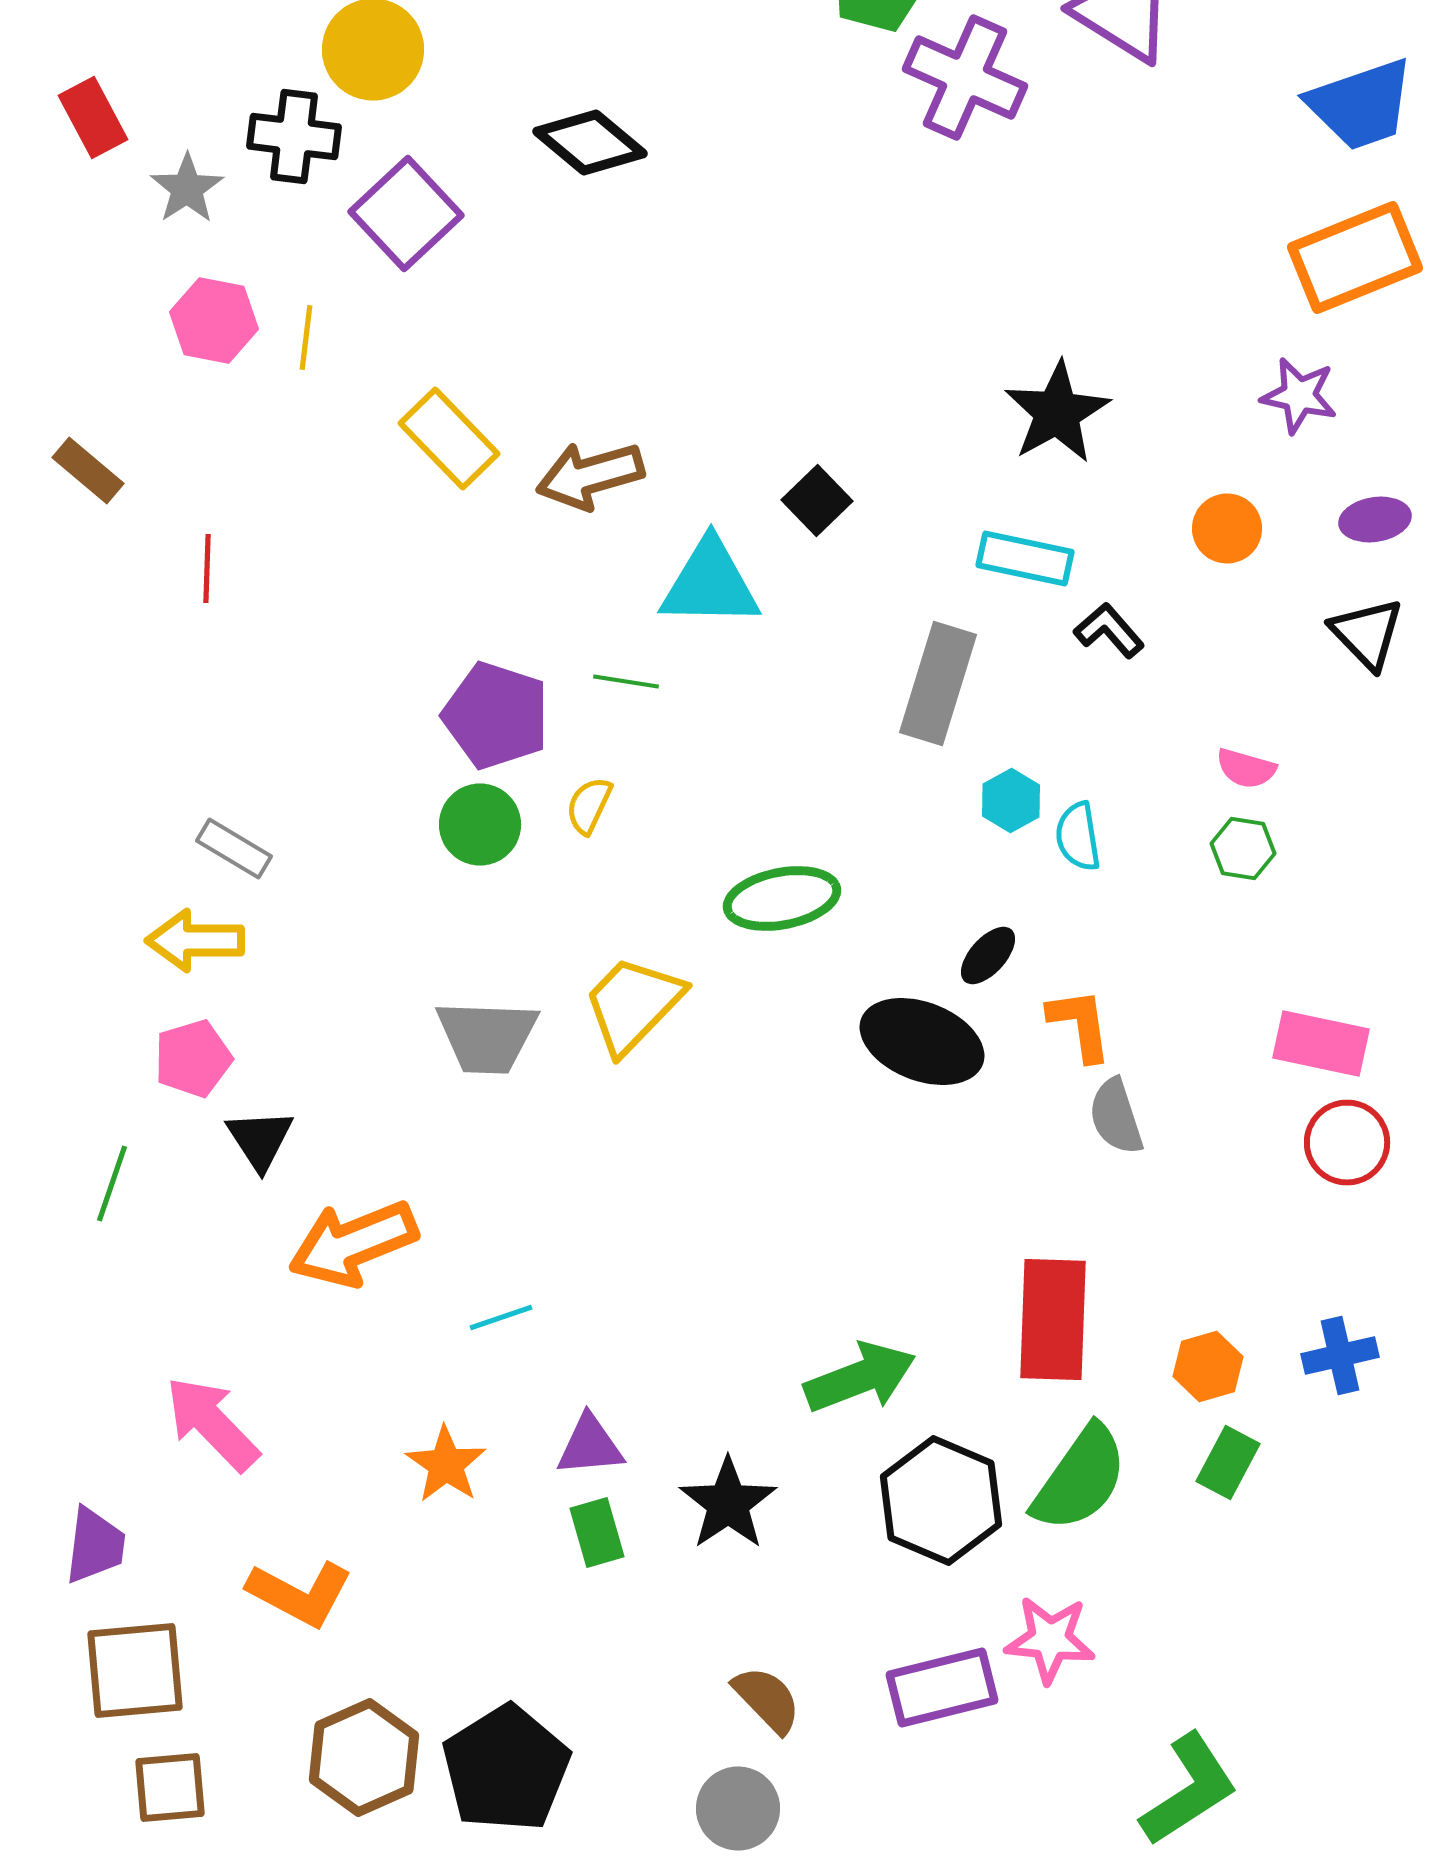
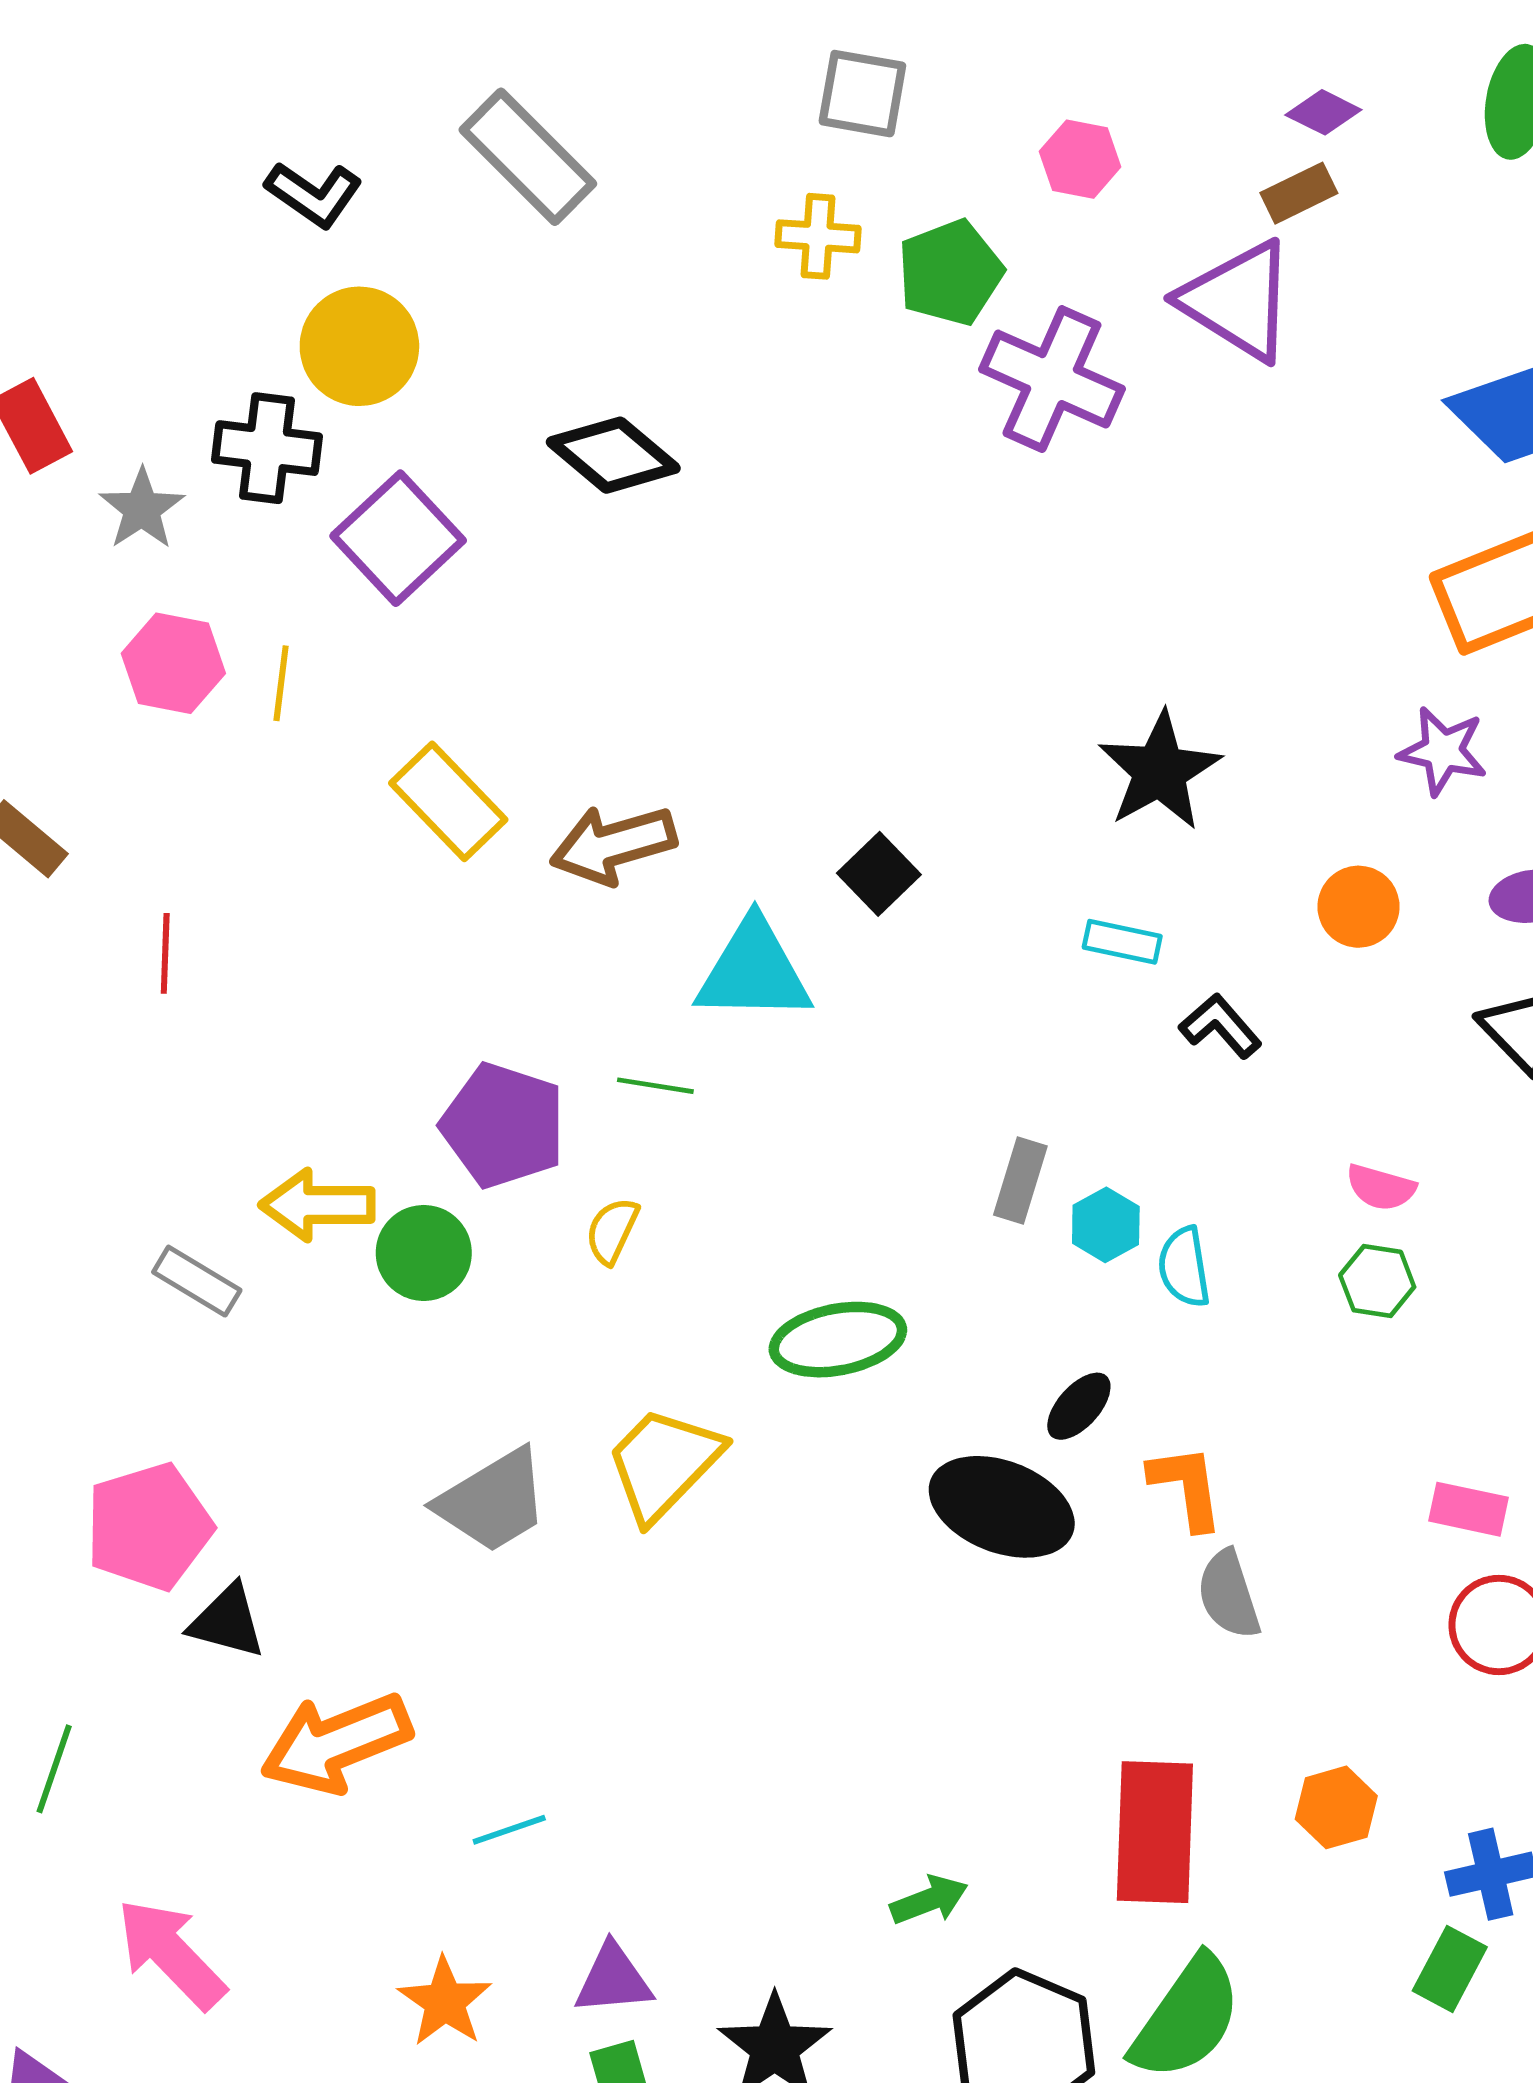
cyan rectangle: (1025, 558) -> (1122, 942), size x0.7
gray rectangle: (938, 684) -> (1020, 1180), moved, size x0.6
green circle: (480, 824) -> (424, 1253), moved
yellow arrow: (195, 940) -> (317, 1205), moved
gray trapezoid: (487, 1036) -> (493, 1501), turned -33
pink rectangle: (1321, 1044) -> (1468, 1509), size x0.7
pink pentagon: (193, 1058) -> (149, 1527), size x1.4
black triangle: (260, 1140) -> (227, 1621), turned -42
green line: (112, 1184) -> (54, 1769), moved
orange hexagon: (1208, 1366) -> (1336, 1807), moved
green arrow: (860, 1378) -> (929, 1900), size x0.6
green rectangle: (1228, 1462) -> (1450, 1969), moved

